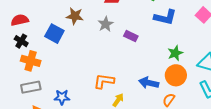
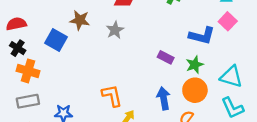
blue L-shape: (165, 17) -> (202, 36), moved
purple rectangle: (131, 36) -> (166, 57), moved
orange L-shape: (104, 81) -> (112, 96), turned 70
blue arrow: (149, 83) -> (164, 98), turned 66

